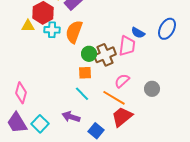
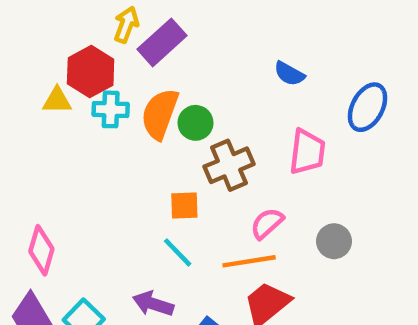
blue semicircle: (138, 33) -> (289, 74), moved
pink trapezoid: (127, 46) -> (307, 152), moved
green circle: (89, 54) -> (196, 123), moved
orange line: (114, 98) -> (249, 261), turned -40

